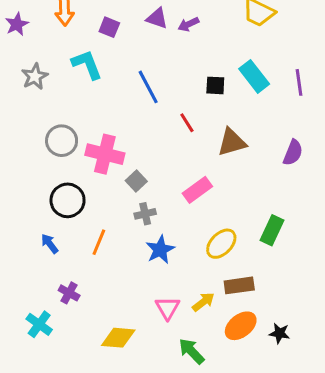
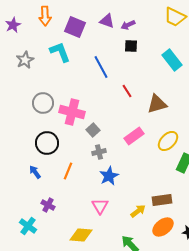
purple square: (109, 27) -> (75, 27), size x1.5
black square: (215, 85) -> (131, 46), moved
yellow ellipse: (221, 244) -> (168, 141), moved
pink triangle: (168, 308) -> (100, 206), moved

